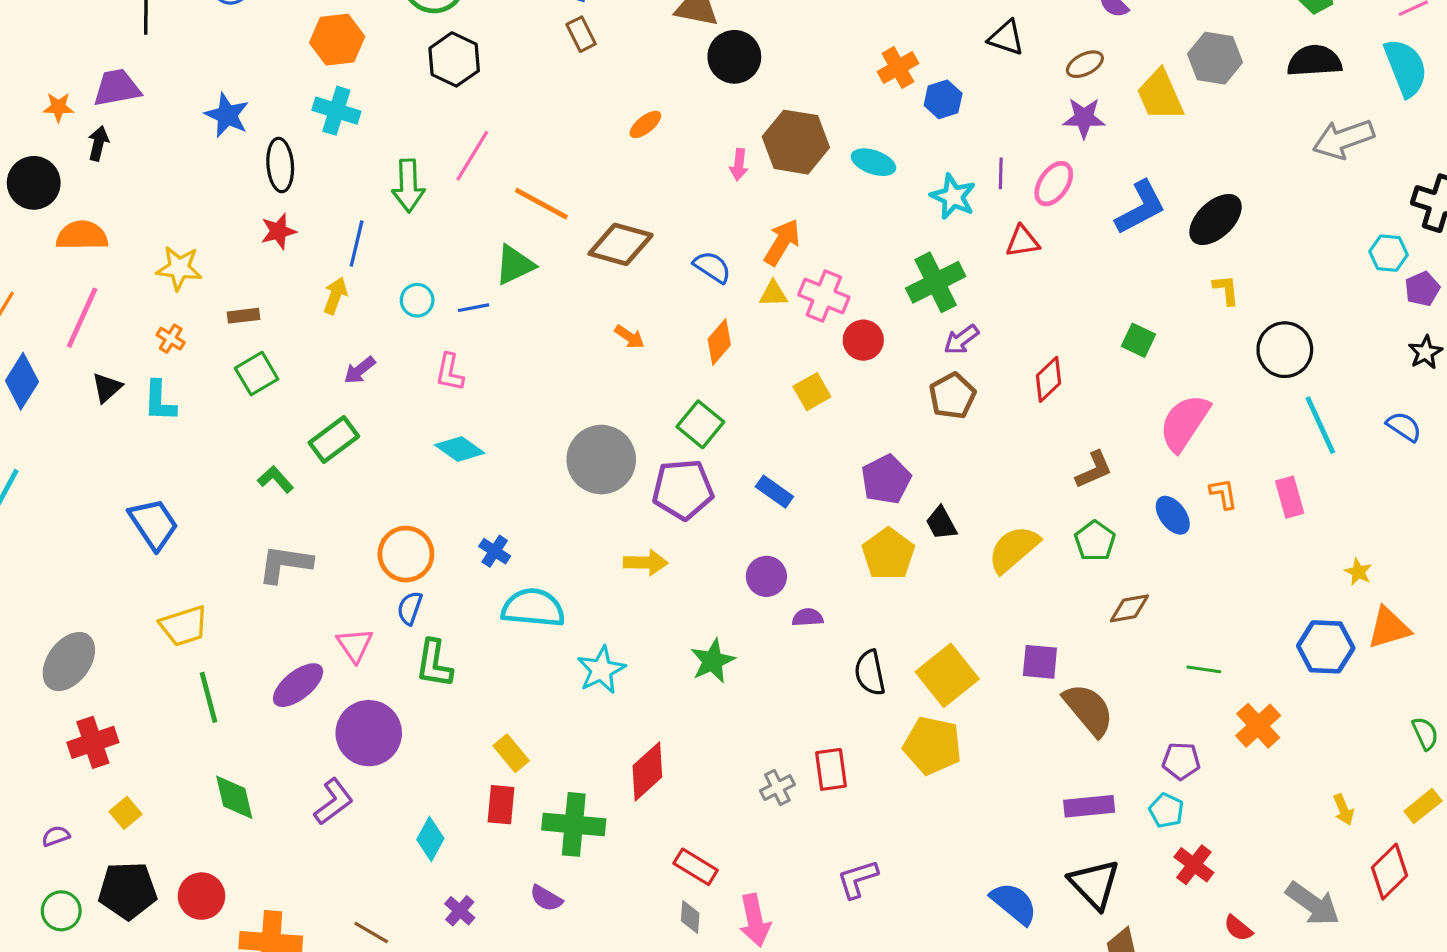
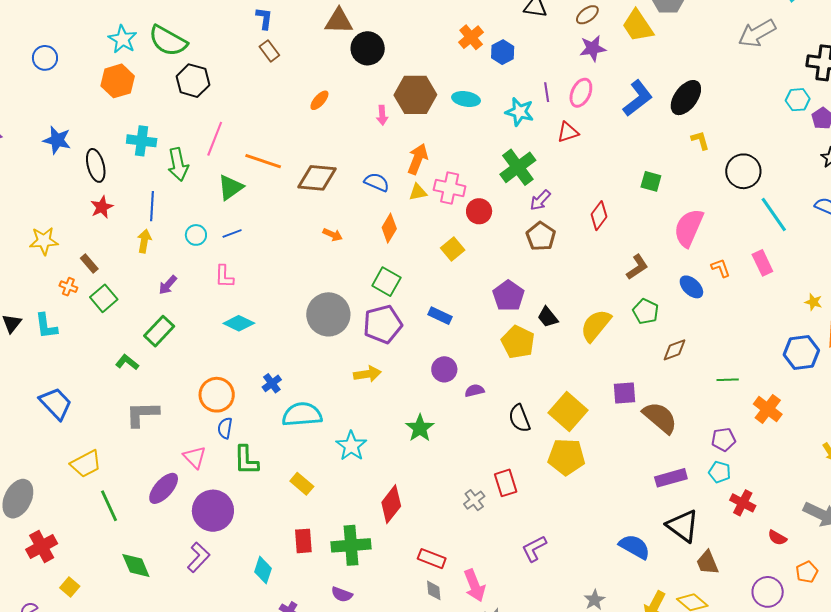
cyan cross: (336, 111) -> (142, 141), moved
green triangle: (515, 265) -> (231, 187), moved
brown rectangle: (244, 316) -> (89, 264), turned 66
orange cross: (171, 339) -> (68, 287), moved
blue cross: (495, 551) -> (272, 383), turned 30
yellow rectangle: (511, 753) -> (302, 484), moved

